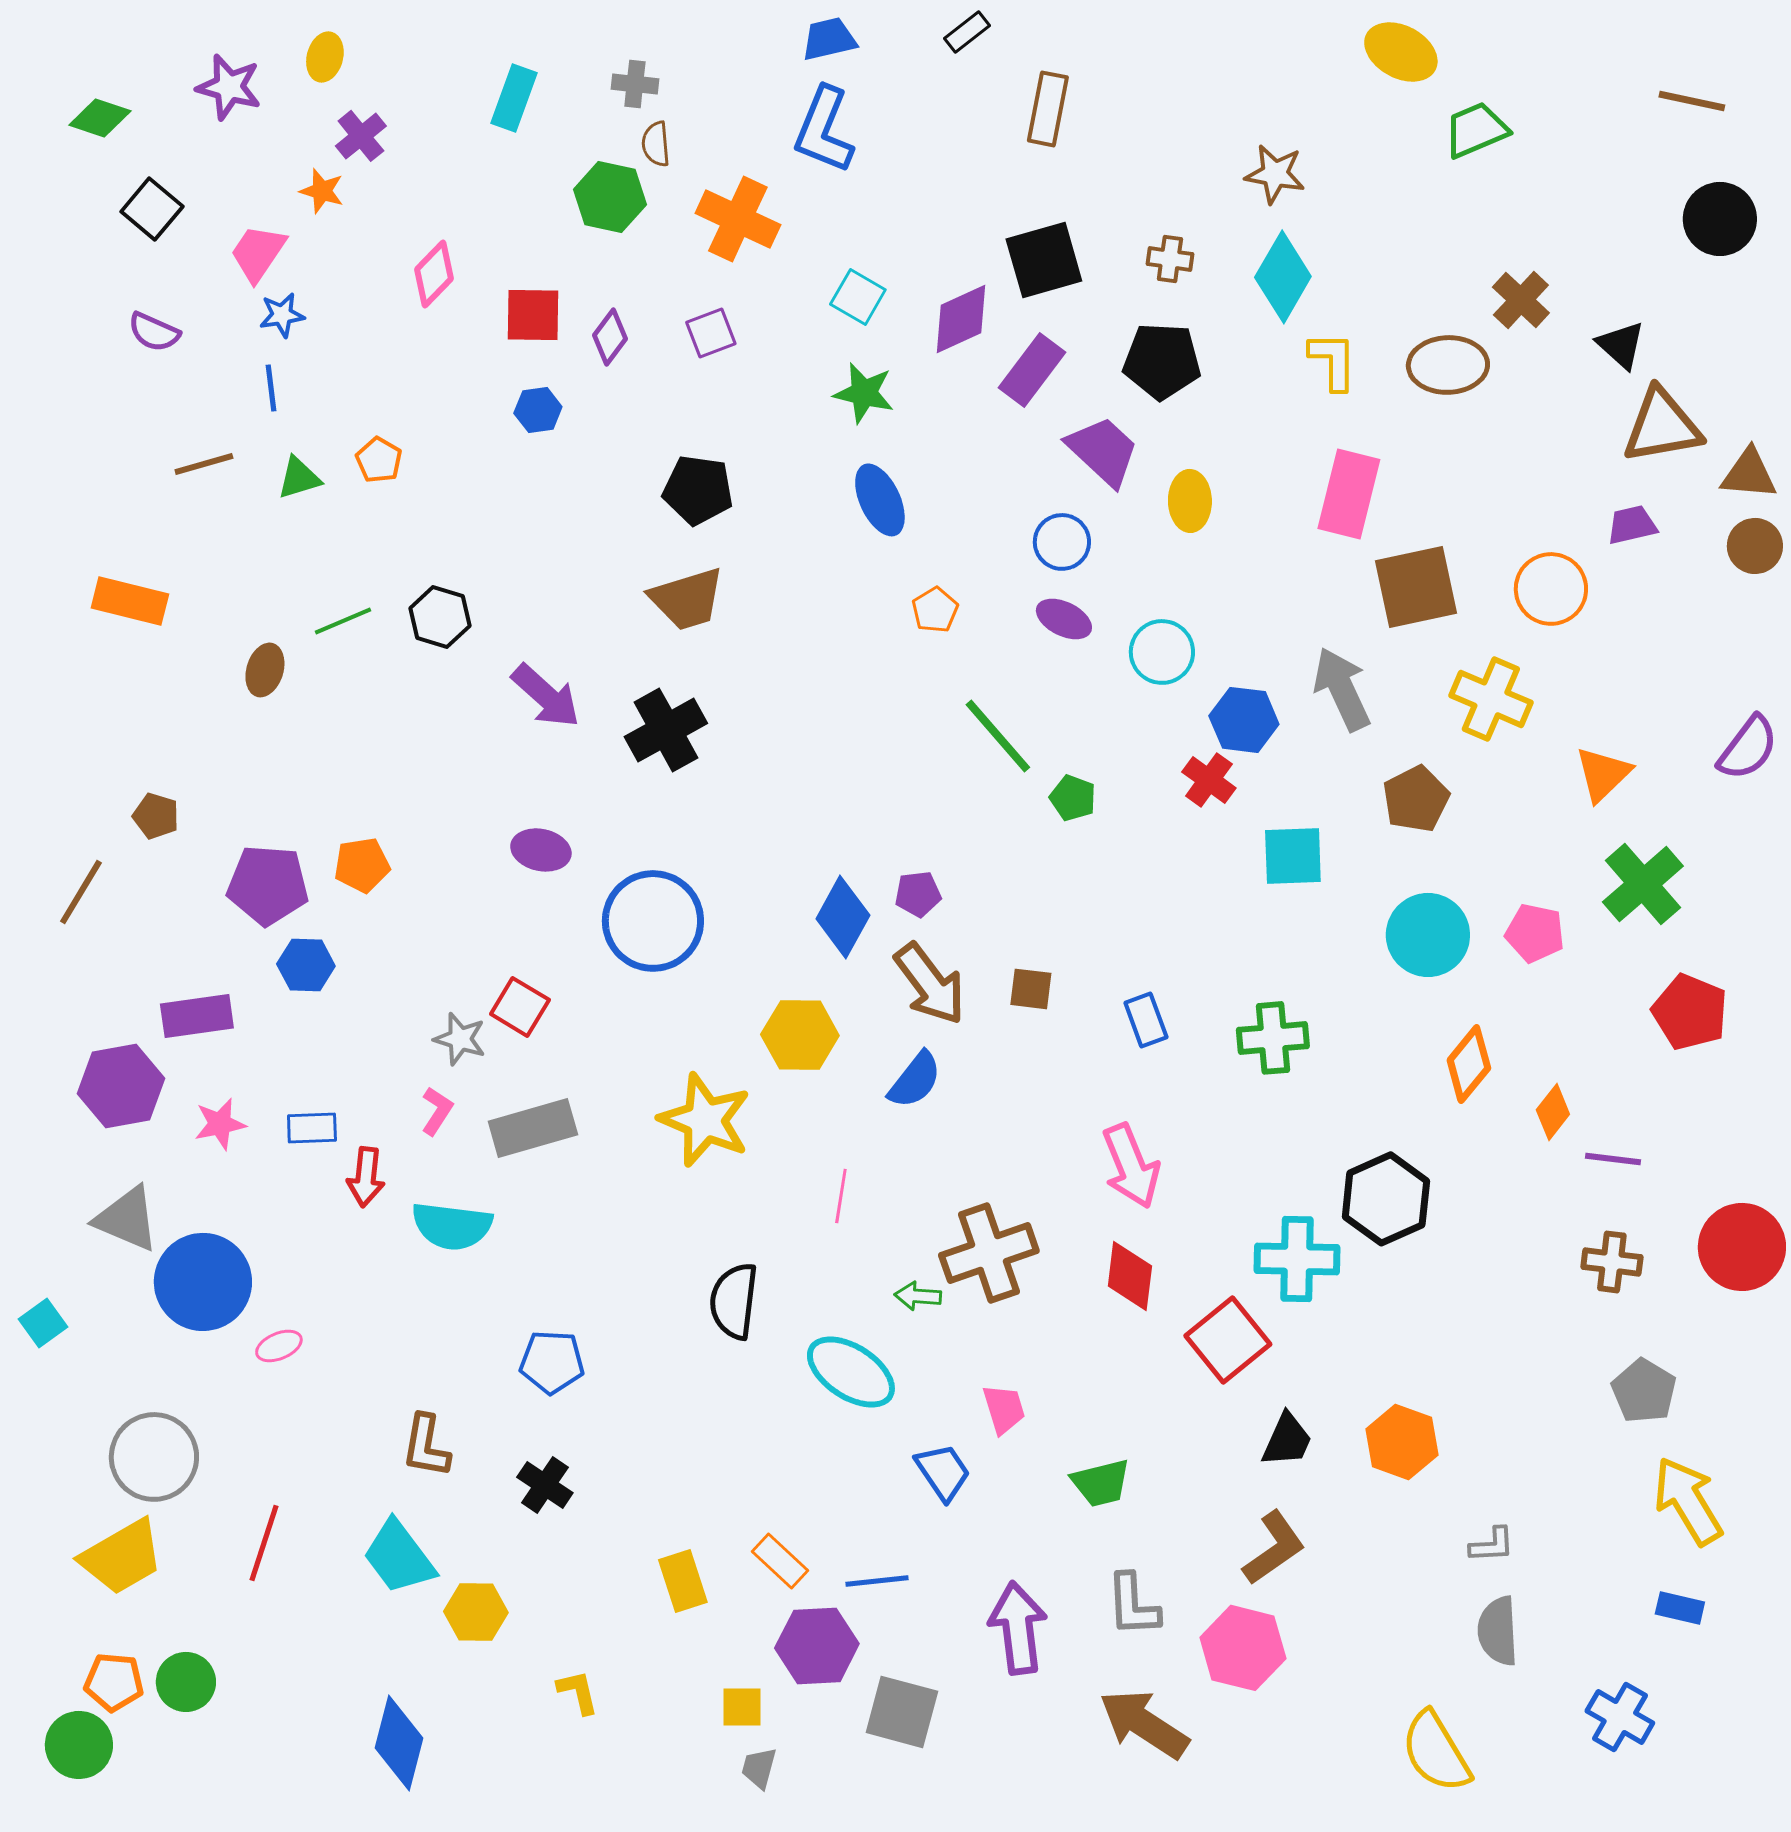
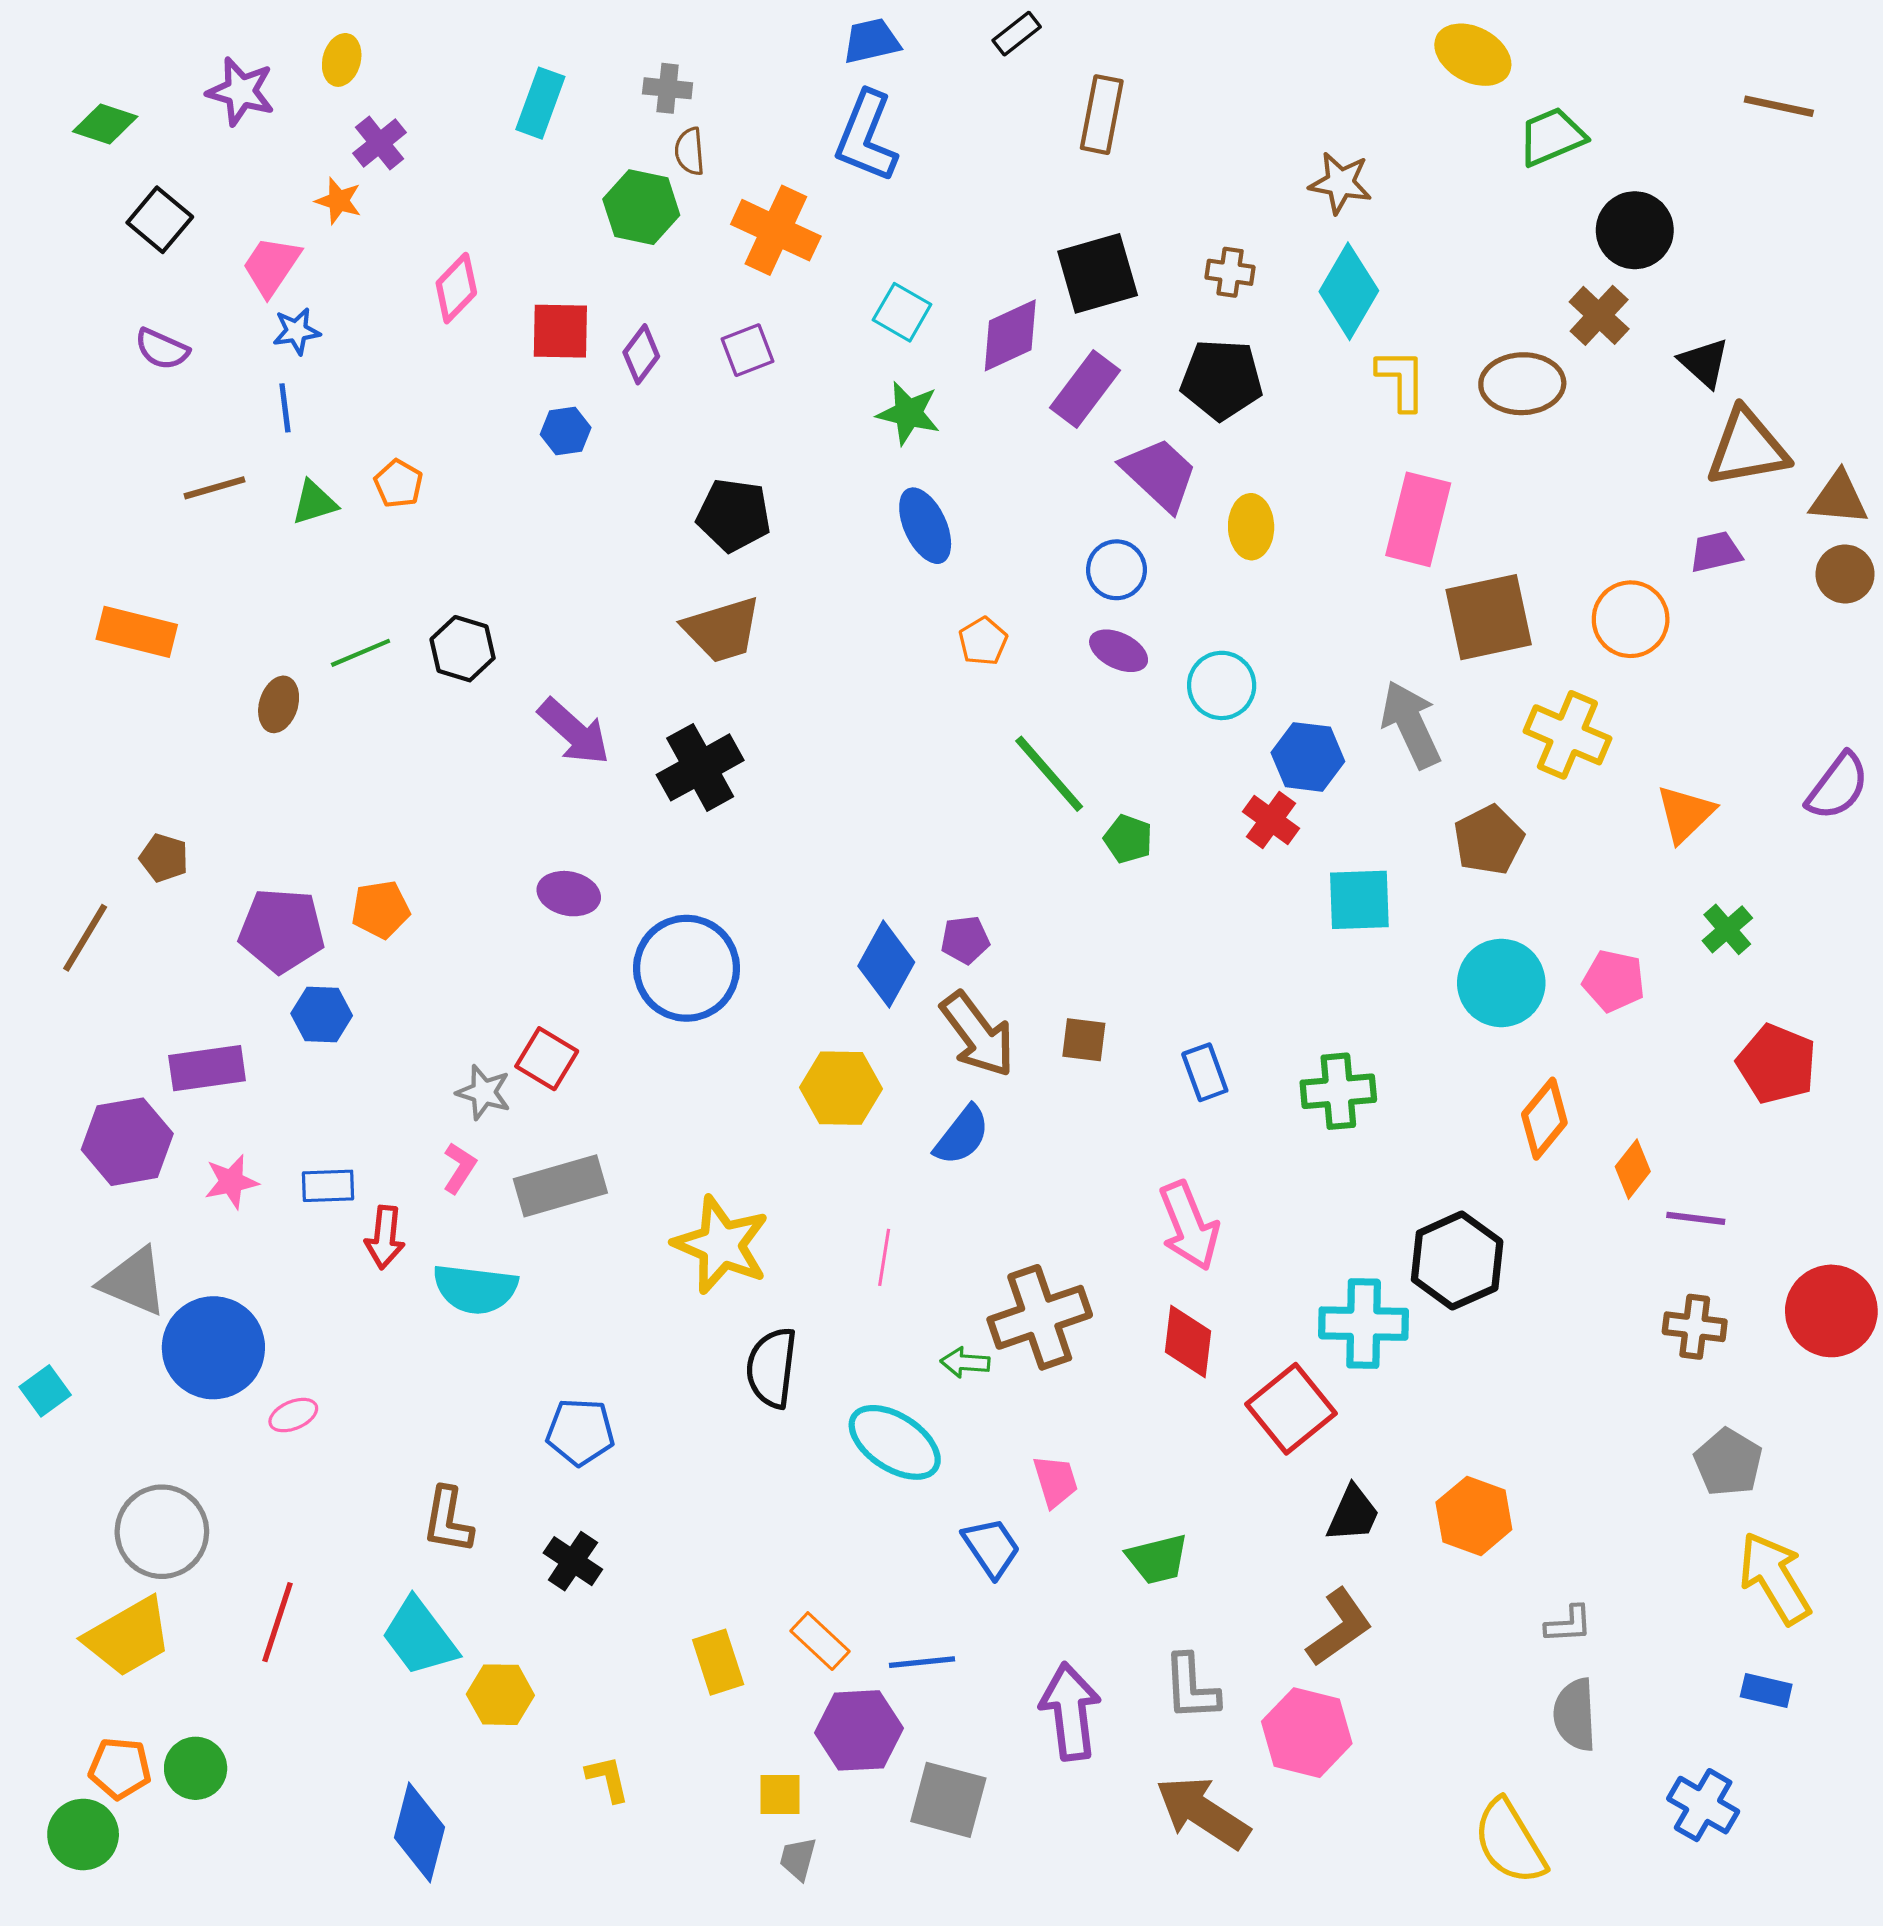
black circle: (1720, 219) -> (1635, 230), moved
green cross: (1643, 884) -> (1727, 929), size x0.6
yellow star: (705, 1120) -> (721, 1245), moved

